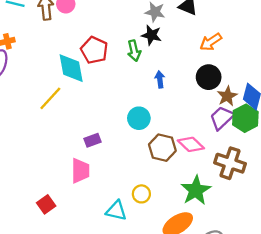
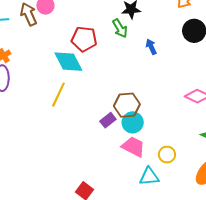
cyan circle: (139, 118) -> (133, 122), moved
brown hexagon: (162, 148) -> (127, 105), moved
pink trapezoid: (80, 171) -> (133, 147), moved, turned -45

